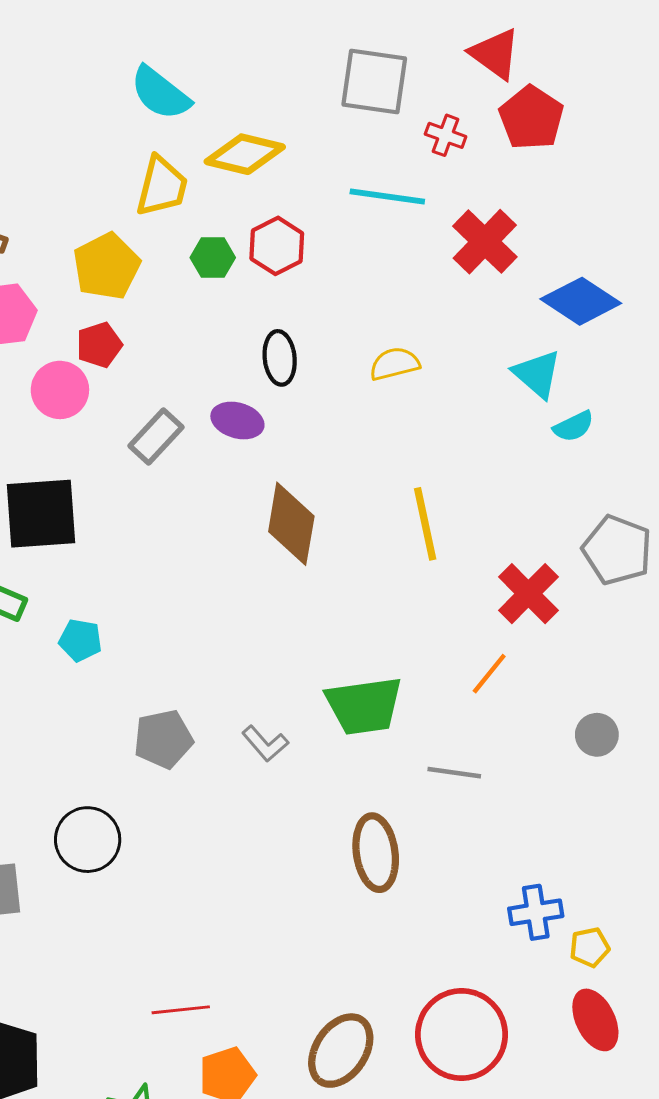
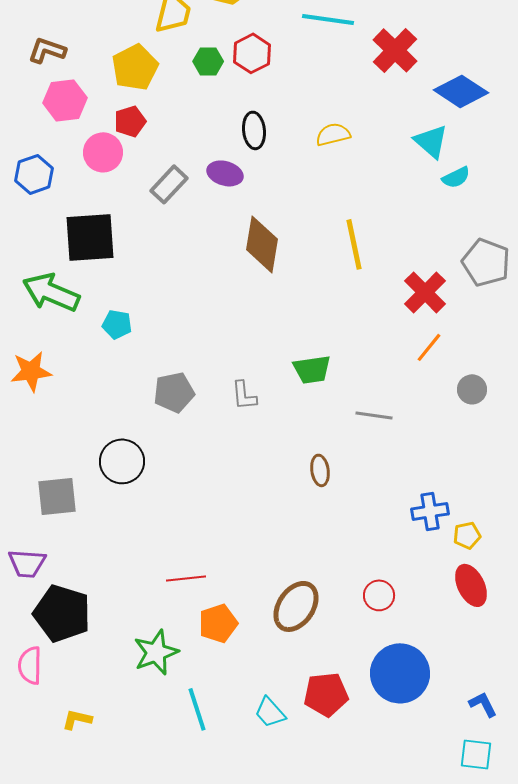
orange line: (489, 674) -> (429, 347), moved
green trapezoid: (364, 706) -> (312, 369), size x0.7
gray L-shape: (265, 744) -> (244, 395), turned 36
brown ellipse: (376, 853) -> (320, 470), size x0.6
red circle: (462, 1035) -> (379, 595), size x0.5

